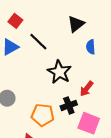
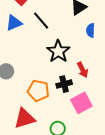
red arrow: (87, 89) -> (83, 70), turned -70
pink square: (89, 123) -> (81, 103), turned 35

